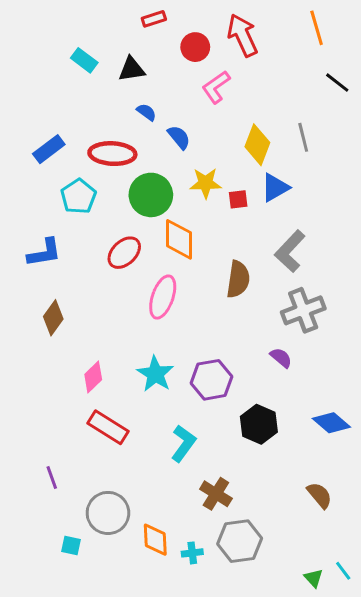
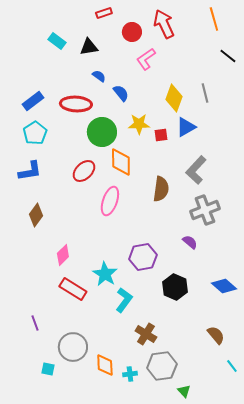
cyan pentagon: (78, 196) -> (35, 133), moved
cyan star: (155, 374) -> (105, 274), moved
cyan line: (343, 571) -> (232, 366), moved
green triangle: (314, 578) -> (184, 391), moved

